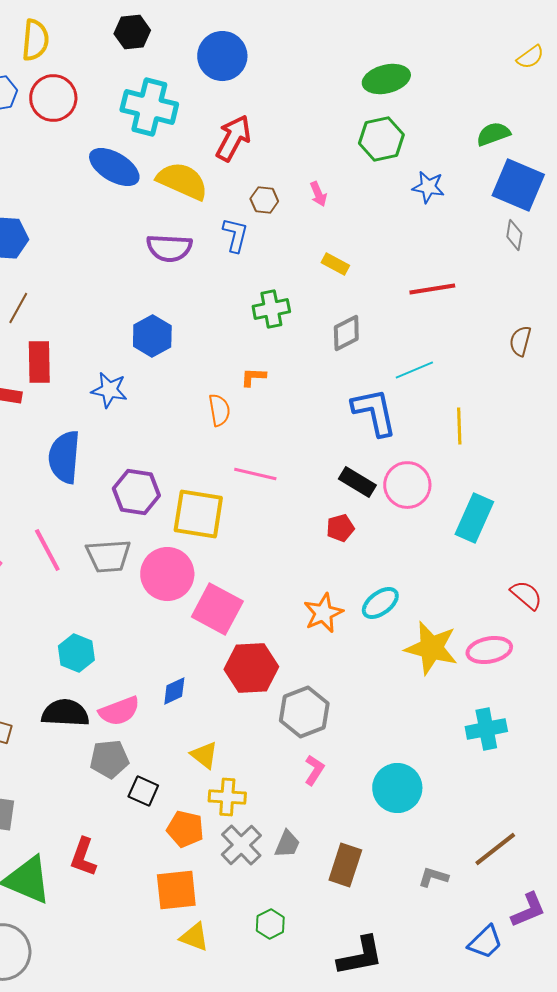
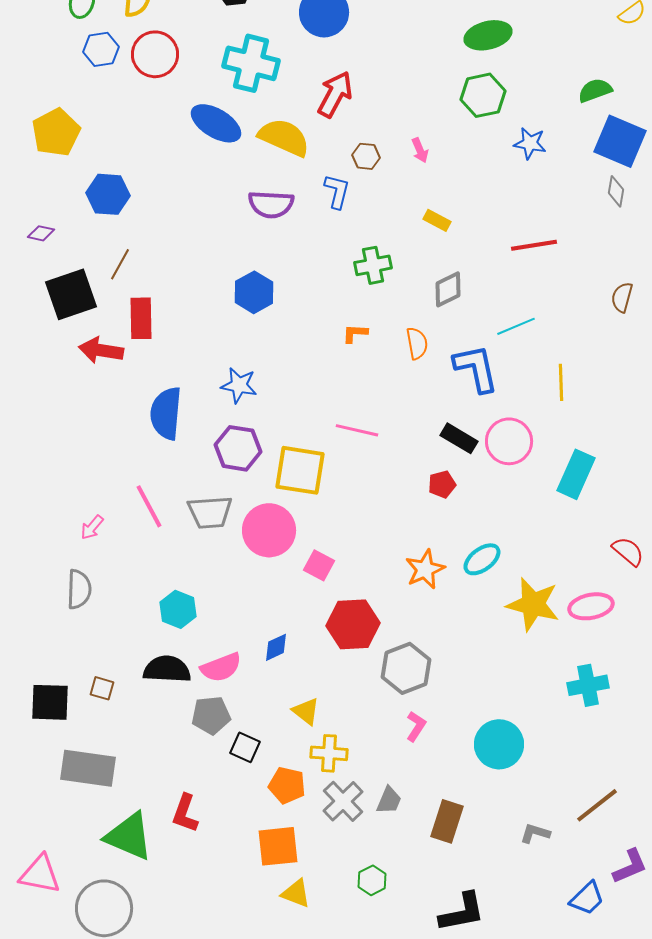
blue star: (109, 390) -> (239, 385), moved
orange semicircle: (219, 410) -> (417, 343), moved
pink square: (217, 609) -> (319, 565), size x0.6

